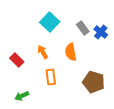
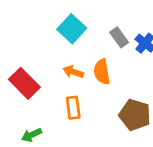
orange arrow: (43, 52) -> (73, 72), moved, turned -40
red rectangle: (17, 60) -> (24, 83), size x1.5

